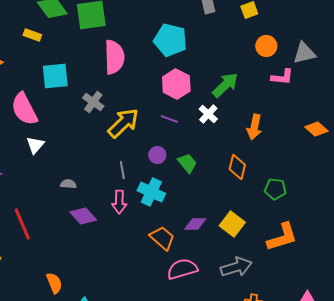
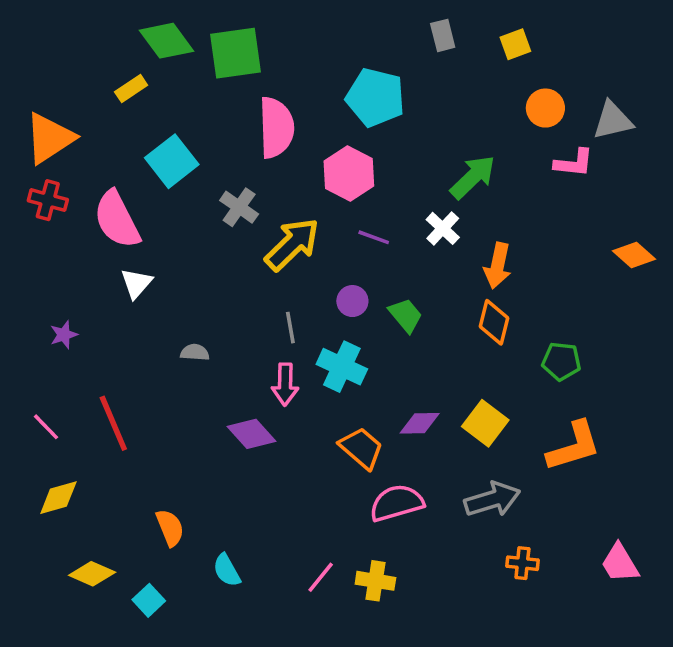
yellow rectangle: (32, 35) -> (131, 89), turned -54
cyan square: (55, 76) -> (172, 161), turned -32
pink hexagon: (176, 84) -> (349, 174), moved
orange arrow: (254, 127) -> (498, 266), moved
purple diamond: (83, 216) -> (251, 434), moved

